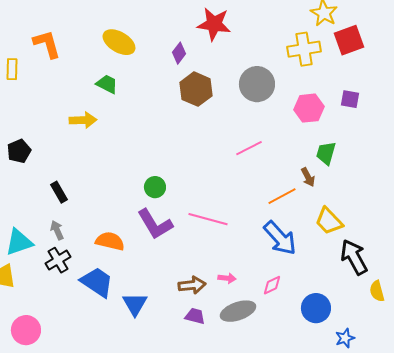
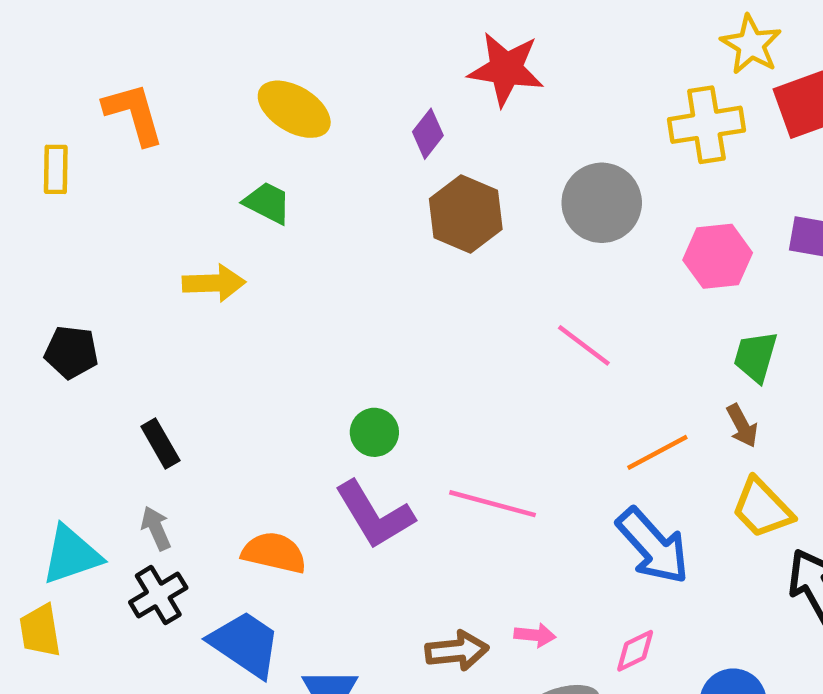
pink line: (249, 148) -> (584, 345), turned 64
black pentagon: (19, 151) -> (71, 352), turned 30
brown arrow: (308, 177) -> (742, 426), moved

